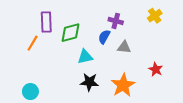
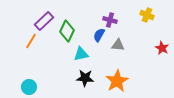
yellow cross: (155, 16) -> (147, 15), turned -32
purple rectangle: (46, 22) -> (44, 21), turned 48
green diamond: (70, 33) -> (67, 31), turned -50
red star: (156, 69) -> (162, 48), moved

